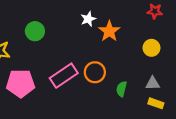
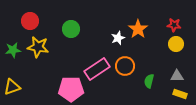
red star: (155, 11) -> (174, 25), moved
white star: (88, 19) -> (118, 38), moved
pink pentagon: (20, 83) -> (71, 89), moved

